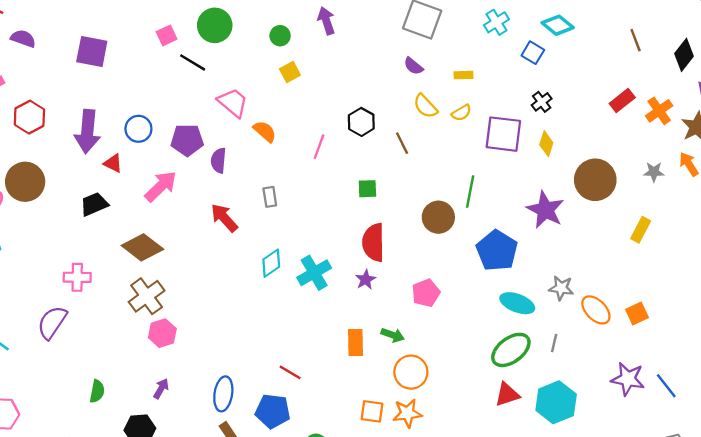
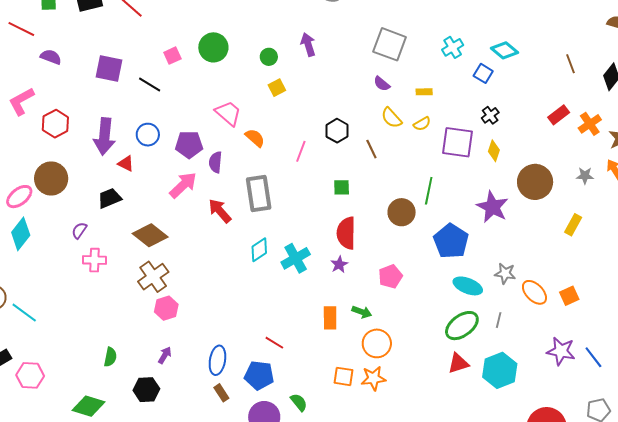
black line: (193, 62) -> (150, 84), moved
pink arrow: (161, 186) -> (183, 185), moved
gray rectangle: (270, 197) -> (259, 193), size x2.0
purple semicircle: (52, 322) -> (79, 230), moved, size x0.6

